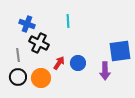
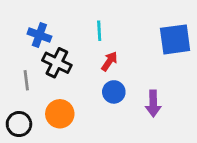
blue square: (120, 51) -> (175, 39), moved
red arrow: (59, 63) -> (109, 61), moved
black circle: (18, 77) -> (19, 124), moved

